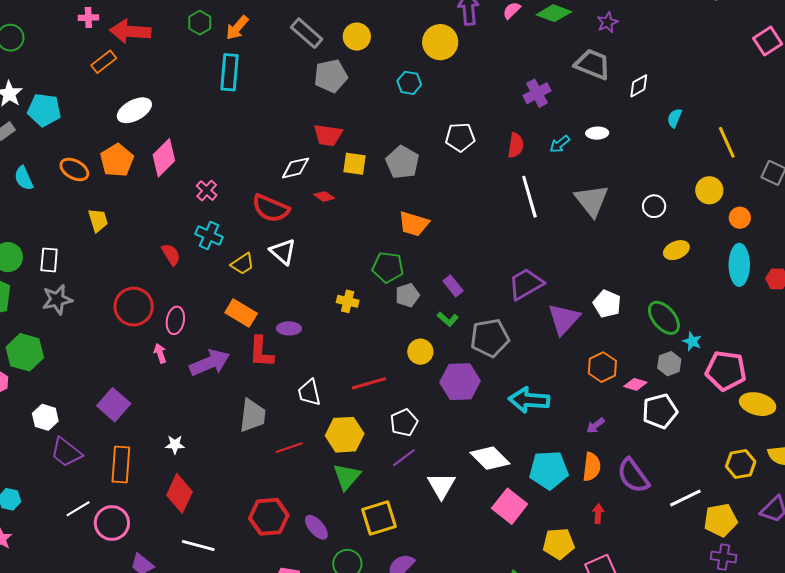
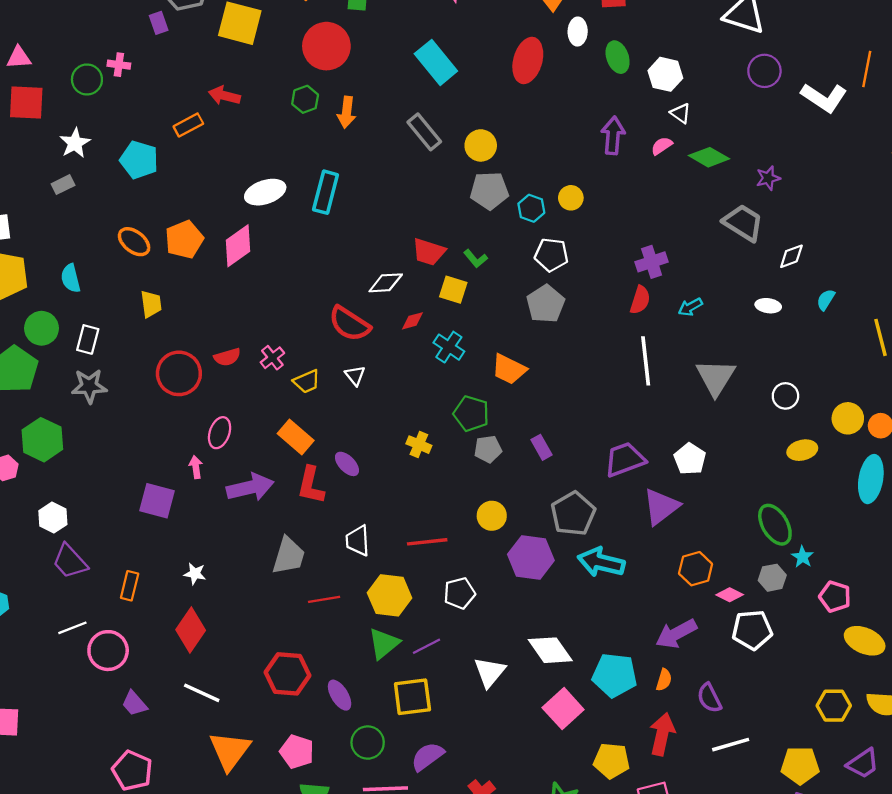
pink cross: (88, 18) -> (119, 65), moved
orange arrow: (237, 28) -> (347, 112), turned -44
red arrow: (130, 31) -> (224, 96), size x0.7
yellow circle: (440, 42) -> (571, 198), moved, size x0.6
cyan rectangle: (229, 72) -> (326, 192), moved
gray pentagon: (331, 76) -> (489, 191), moved
purple cross: (537, 93) -> (652, 262), moved
cyan pentagon: (44, 110) -> (139, 160), moved
white ellipse: (134, 110) -> (265, 192), moved
white ellipse: (597, 133) -> (768, 306), moved
white pentagon: (460, 137) -> (551, 255), moved
gray pentagon: (402, 162) -> (546, 304), moved
cyan semicircle: (24, 178) -> (71, 278), moved
yellow circle: (709, 190) -> (848, 418), moved
pink cross: (207, 191) -> (272, 358), moved
red diamond: (324, 196) -> (413, 321), turned -60
cyan cross: (209, 236) -> (449, 347), moved
white triangle: (283, 252) -> (355, 376), size x0.7
red semicircle: (171, 255) -> (227, 357), turned 95
white pentagon: (607, 304) -> (690, 459), moved
red circle: (134, 307) -> (179, 373), moved
green L-shape: (448, 319) -> (476, 259), moved
purple ellipse: (289, 328) -> (347, 464), turned 35
gray pentagon: (490, 338) -> (573, 514), turned -30
pink pentagon: (726, 371) -> (835, 597), size x0.7
cyan arrow: (529, 400) -> (601, 562), moved
purple square: (114, 405) -> (157, 501), moved, turned -36
purple arrow: (595, 426) -> (676, 634), size x1.8
purple line: (404, 458) -> (427, 646), moved
orange rectangle: (121, 464) -> (130, 586), size x0.7
orange semicircle: (592, 467) -> (664, 680), size x0.7
purple semicircle: (633, 476) -> (709, 698), size x0.7
white line: (685, 498) -> (731, 745), moved
red arrow: (598, 514) -> (662, 734), size x1.8

